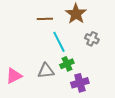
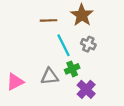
gray cross: (92, 39) -> (88, 44), moved
purple cross: (80, 83) -> (86, 89), turned -30

